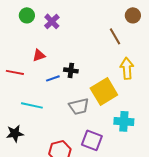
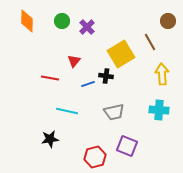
red triangle: (39, 55) -> (74, 61), turned -32
yellow square: (104, 91) -> (121, 54), moved
cyan cross: (124, 121) -> (159, 110), moved

